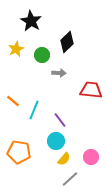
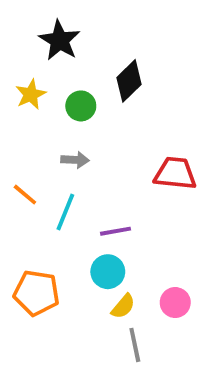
gray arrow: (59, 73) -> (75, 160), moved
purple line: (60, 120) -> (115, 231), turned -63
gray line: (70, 179) -> (135, 345), turned -60

